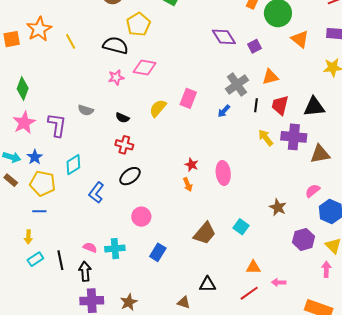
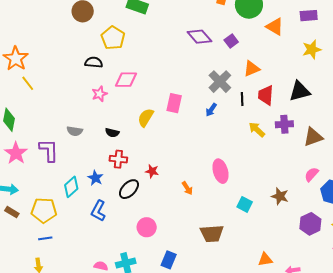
yellow line: (71, 41) -> (28, 83), moved
black semicircle: (115, 45) -> (94, 62), size x0.7
purple cross: (294, 137) -> (284, 124), size x0.7
blue star: (35, 157) -> (95, 178), moved
red star: (192, 165) -> (152, 171), moved
cyan square: (241, 227) -> (245, 204), moved
brown trapezoid: (205, 233) -> (212, 234), turned 55

